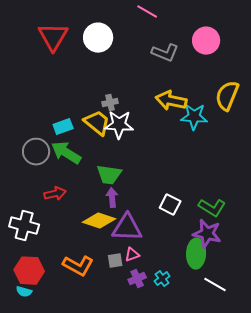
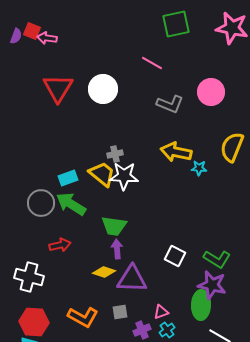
cyan star: (194, 117) -> (199, 168), size x0.6
yellow diamond: (99, 221) -> (104, 272), size x0.7
pink triangle: (132, 255) -> (161, 312), moved

